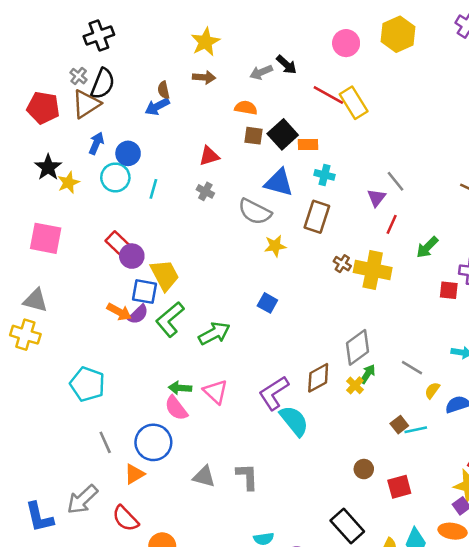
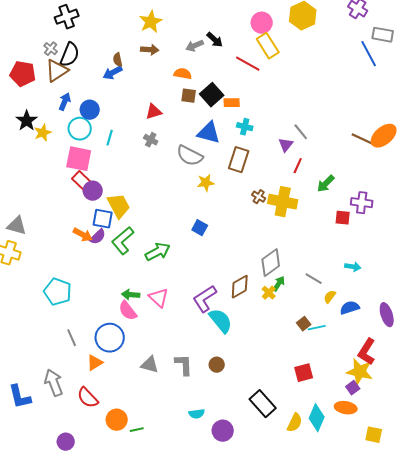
yellow rectangle: (354, 103) -> (268, 46), moved
pink square: (46, 238) -> (79, 159), moved
brown circle: (364, 469) -> (217, 365), moved
gray arrow: (82, 499) -> (54, 383), turned 112

